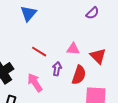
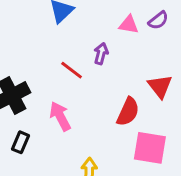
pink triangle: (73, 49) -> (129, 25), moved
purple arrow: (57, 69) -> (101, 54), moved

